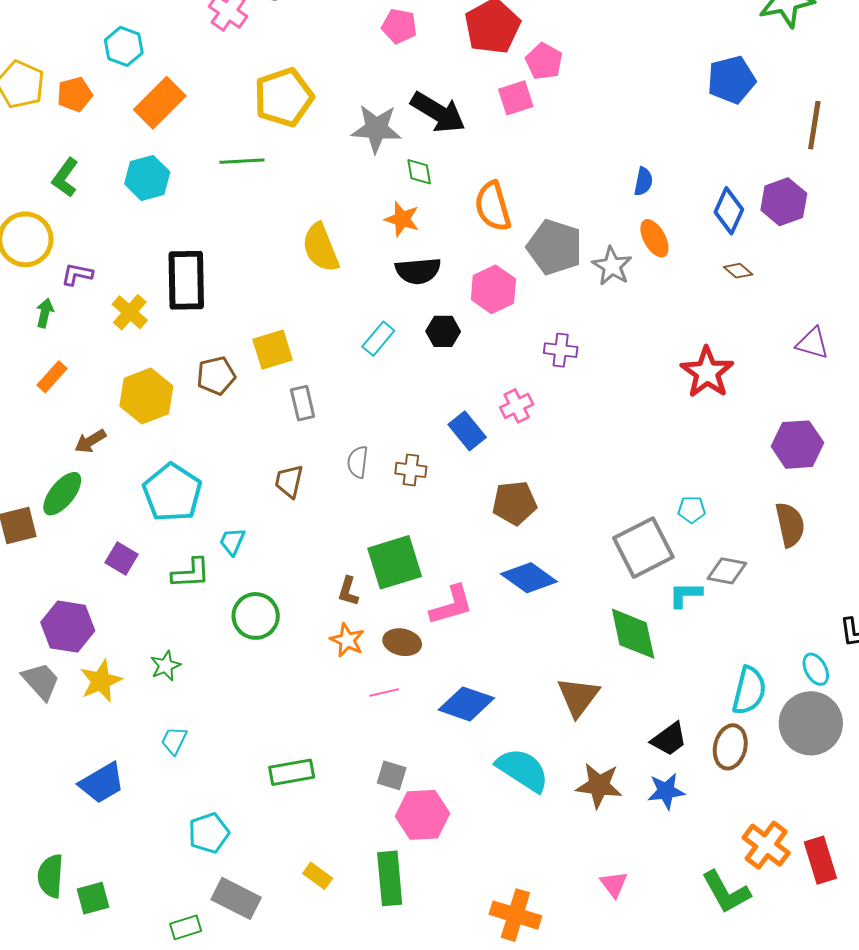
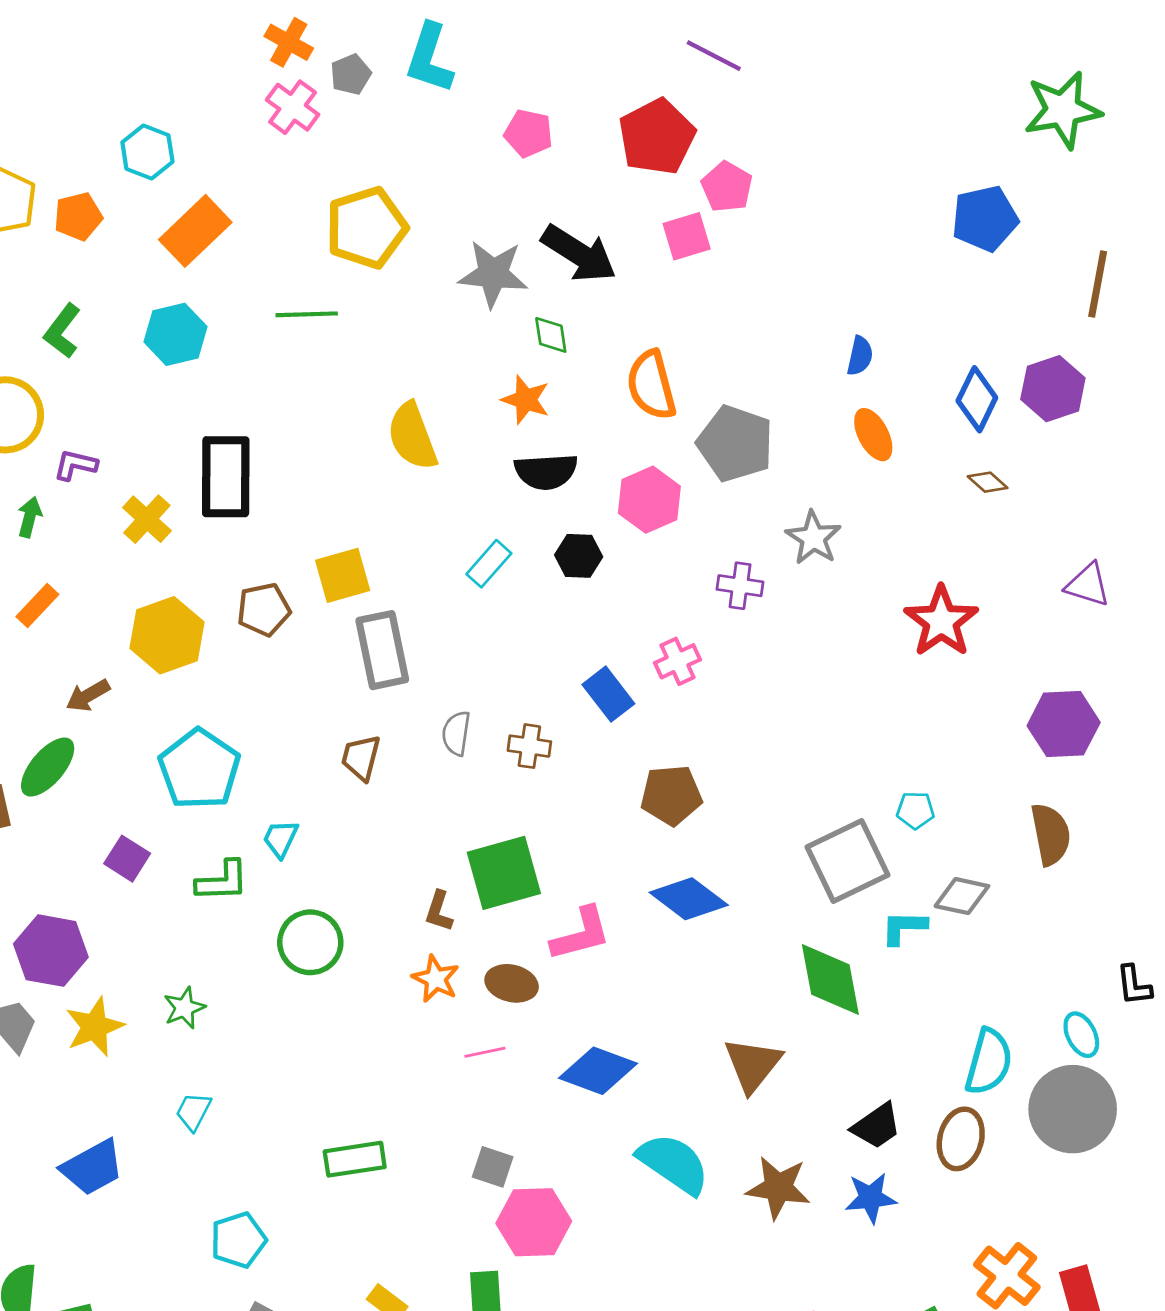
gray star: (612, 266) -> (813, 538), moved
gray rectangle: (303, 403) -> (382, 650), size x1.6

